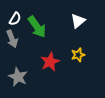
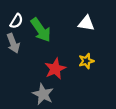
white triangle: (78, 21) -> (86, 23), turned 49
gray star: (18, 77) -> (43, 94), moved

